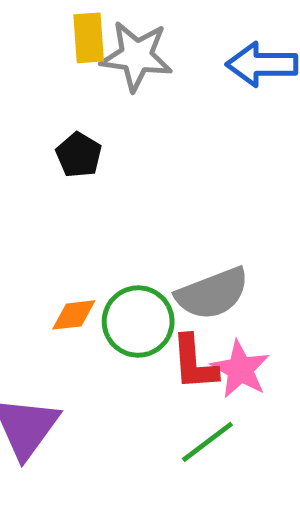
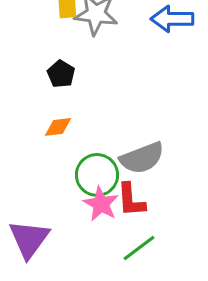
orange diamond: (74, 315) -> (58, 127), moved
pink star: (240, 369) -> (101, 204), moved

